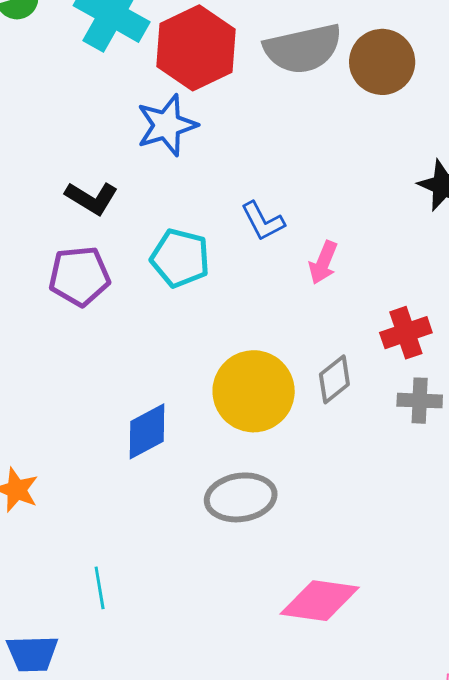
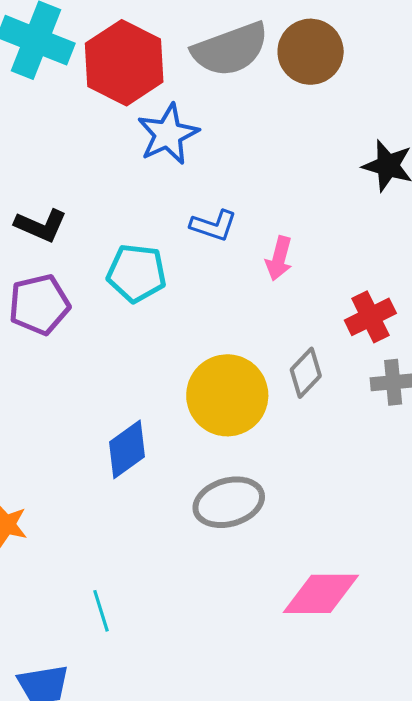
blue star: (167, 125) -> (168, 134), moved
blue L-shape: (263, 221) -> (214, 226), turned -36

